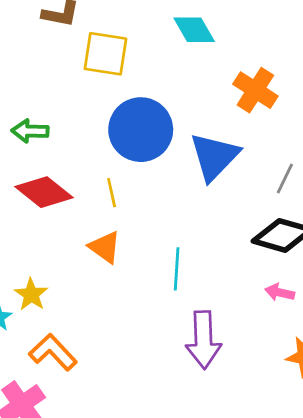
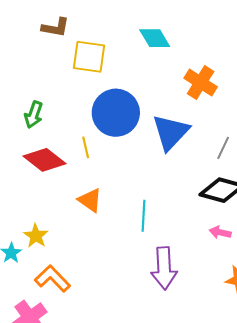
green arrow: (30, 131) -> (34, 115), turned -72
yellow line: (112, 193) -> (86, 147), moved

